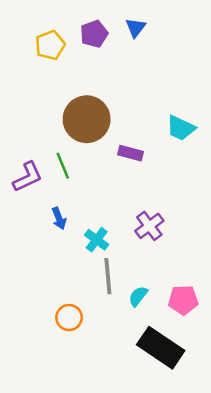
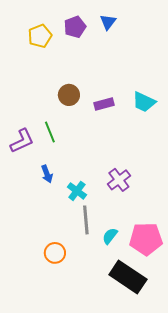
brown circle: (87, 119) -> (69, 95), size x0.6
purple rectangle: (131, 153) -> (104, 104), moved, turned -30
pink pentagon: (183, 300) -> (146, 239), size x1.4

